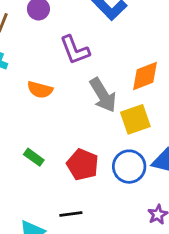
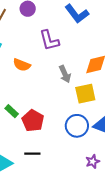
gray arrow: (103, 95) -> (65, 74), size x0.7
red pentagon: (83, 165) -> (33, 121), moved

